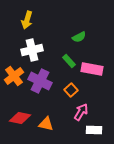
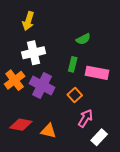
green rectangle: (69, 61) -> (73, 64), turned 56
white rectangle: (94, 130) -> (99, 137), turned -49

